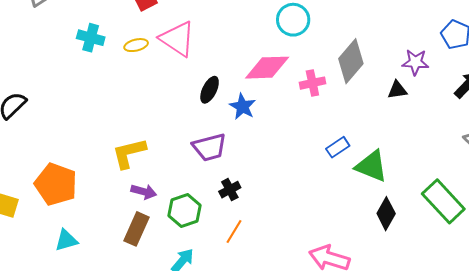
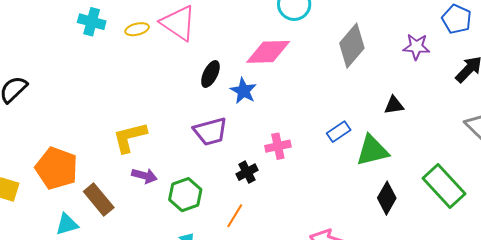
pink cross: (312, 83) -> (278, 146), moved
black triangle: (397, 90) -> (394, 105), moved
green triangle: (372, 166) -> (372, 151), turned -36
black cross: (230, 190) -> (247, 172), moved
brown rectangle: (136, 229) -> (99, 199), moved, turned -64

